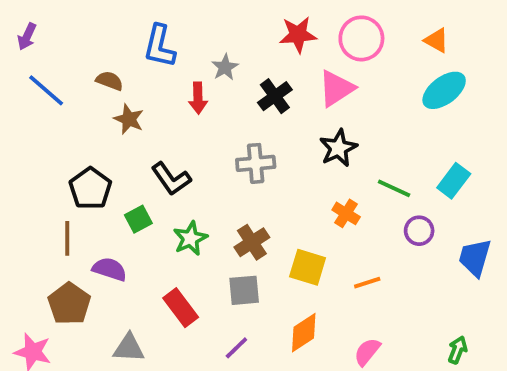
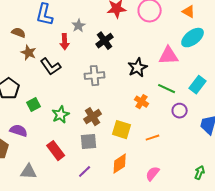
pink triangle: (336, 88) -> (169, 56), moved, turned 30
black L-shape: (171, 179) -> (51, 67), moved

